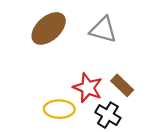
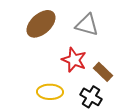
red star: (88, 88) -> (74, 60), moved

